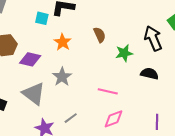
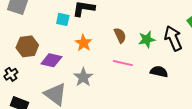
green star: (124, 53) -> (147, 39), moved
black semicircle: (149, 74) -> (159, 72), moved
pink line: (108, 91) -> (123, 63), moved

